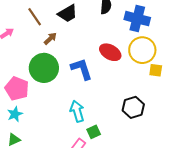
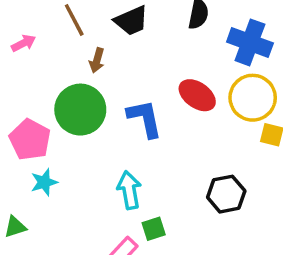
brown arrow: (50, 39) -> (97, 60), turned 144
cyan star: (15, 114) -> (44, 182), moved

